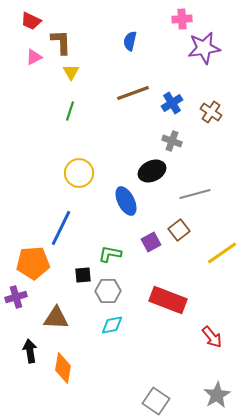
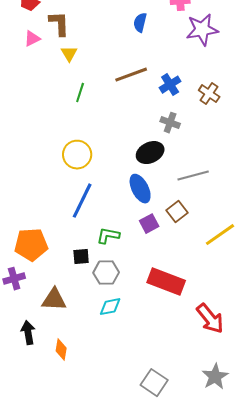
blue semicircle: (130, 41) -> (140, 23), moved
green line: (70, 111) -> (80, 93), moved
blue ellipse: (126, 201) -> (140, 189), moved
blue line: (61, 228) -> (82, 201), moved
red arrow: (212, 337) -> (210, 319), size x1.4
orange diamond: (63, 368) -> (61, 350), size x0.7

